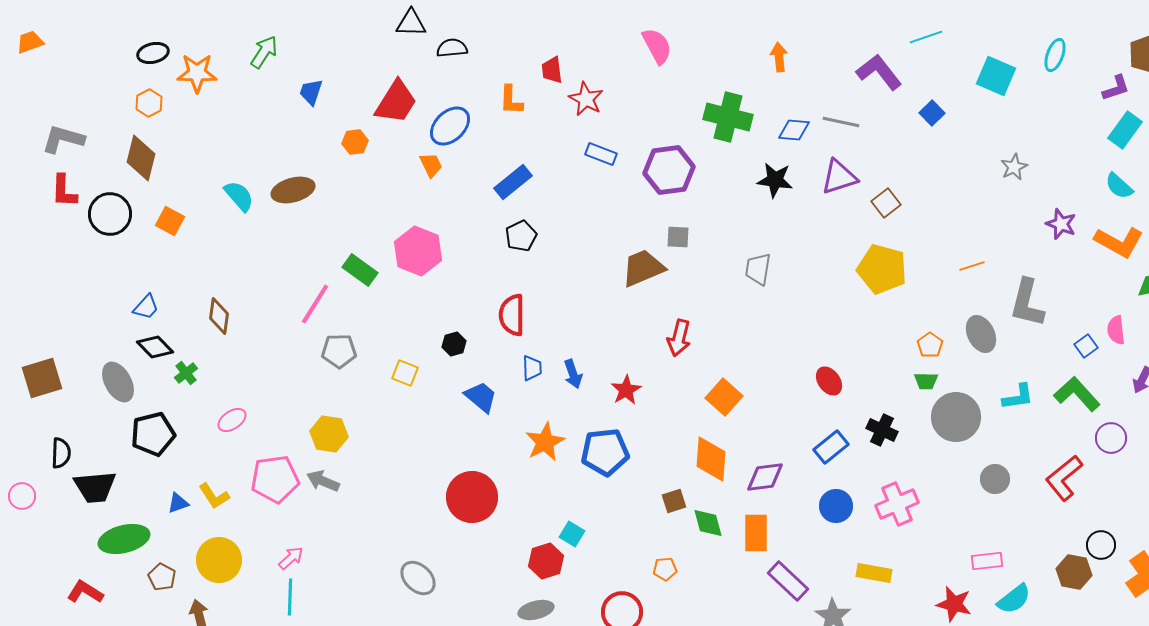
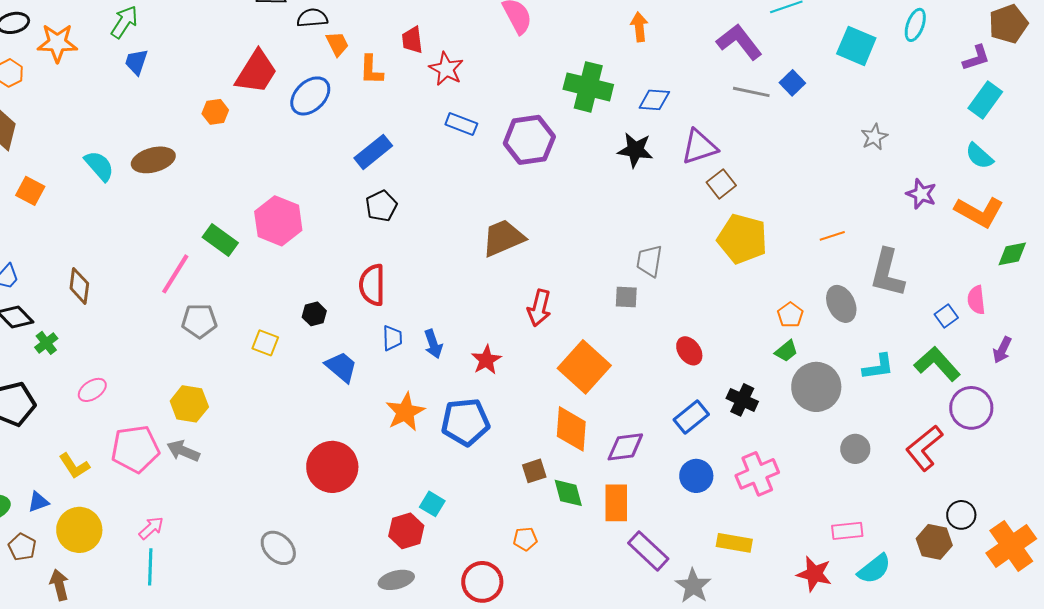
blue trapezoid: (311, 92) -> (136, 62), moved
gray line: (841, 122) -> (751, 92), moved
orange trapezoid: (431, 165) -> (337, 44), moved
brown square: (886, 203) -> (721, 184), moved
gray square: (678, 237) -> (626, 297), moved
gray trapezoid: (758, 269) -> (649, 261), moved
green trapezoid: (926, 381) -> (786, 351), turned -40
orange square: (724, 397) -> (584, 367), size x1.4
purple circle: (1111, 438) -> (971, 408), size x1.4
blue triangle: (178, 503) -> (38, 502), moved

